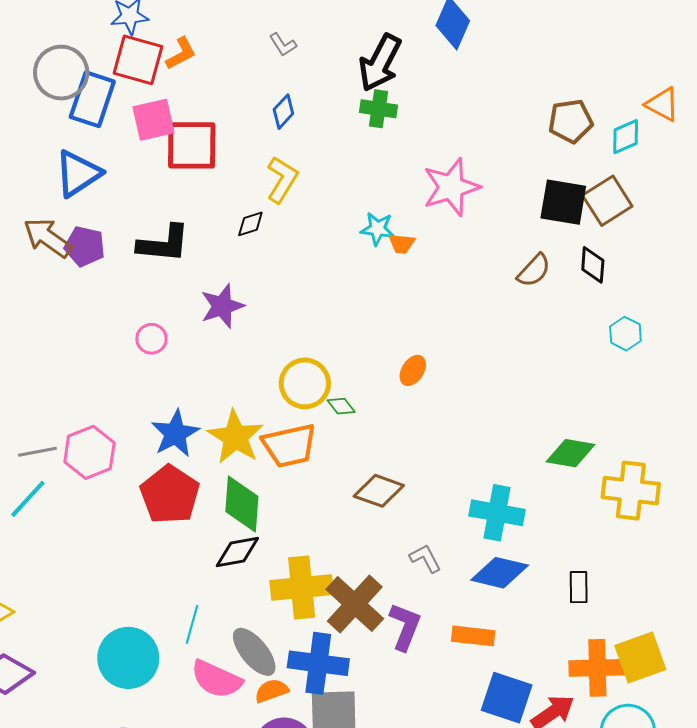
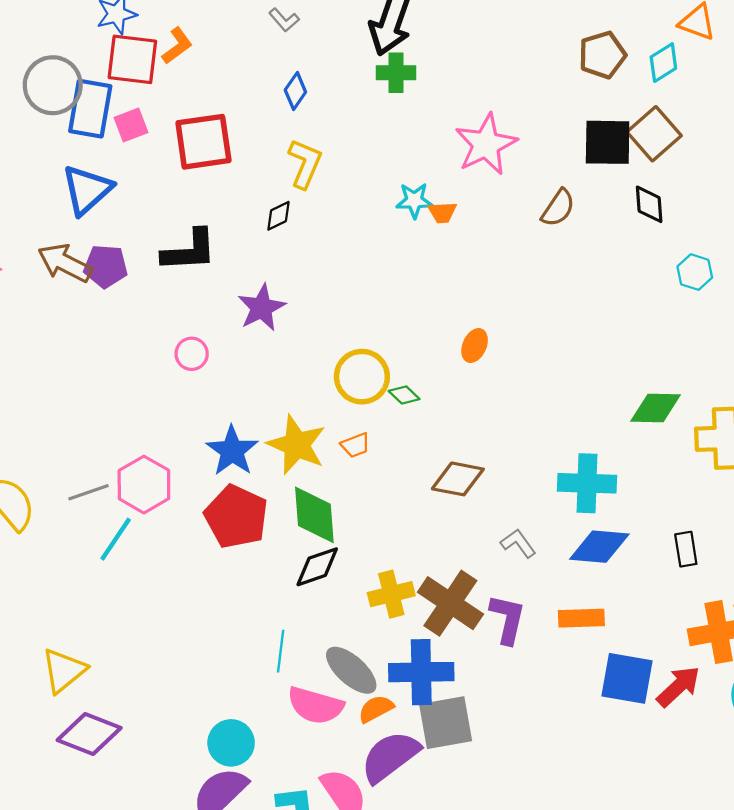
pink square: (154, 120) -> (131, 125), moved, size x0.7
brown semicircle: (534, 270) -> (558, 208), moved
orange trapezoid: (289, 446) -> (355, 445), size x0.5
cyan line: (28, 499) -> (116, 539), moved
yellow cross: (302, 587) -> (391, 594), size x0.7
cyan circle: (128, 658) -> (231, 743), moved, size x0.7

